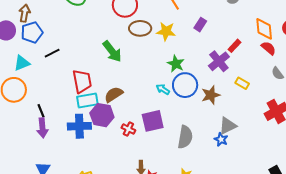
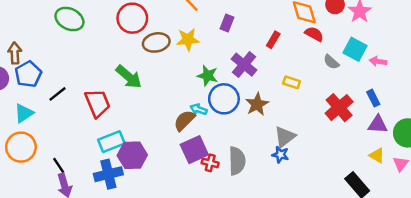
purple cross: (219, 61) -> (244, 65), moved
red trapezoid: (82, 81) -> (97, 103), moved
brown semicircle: (114, 94) -> (184, 120), moved
red cross: (128, 129) -> (210, 163), moved

